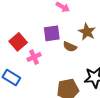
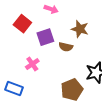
red square: (18, 42) -> (22, 24), moved

